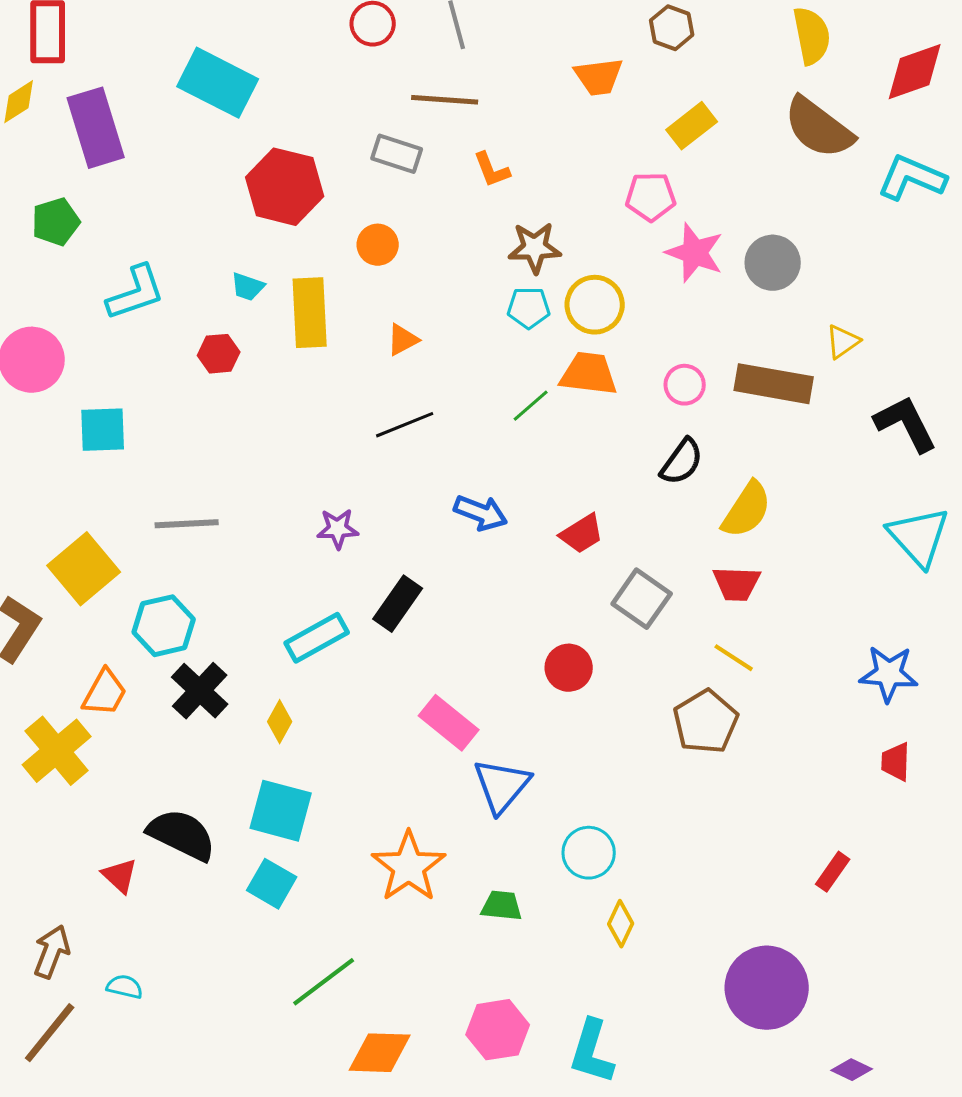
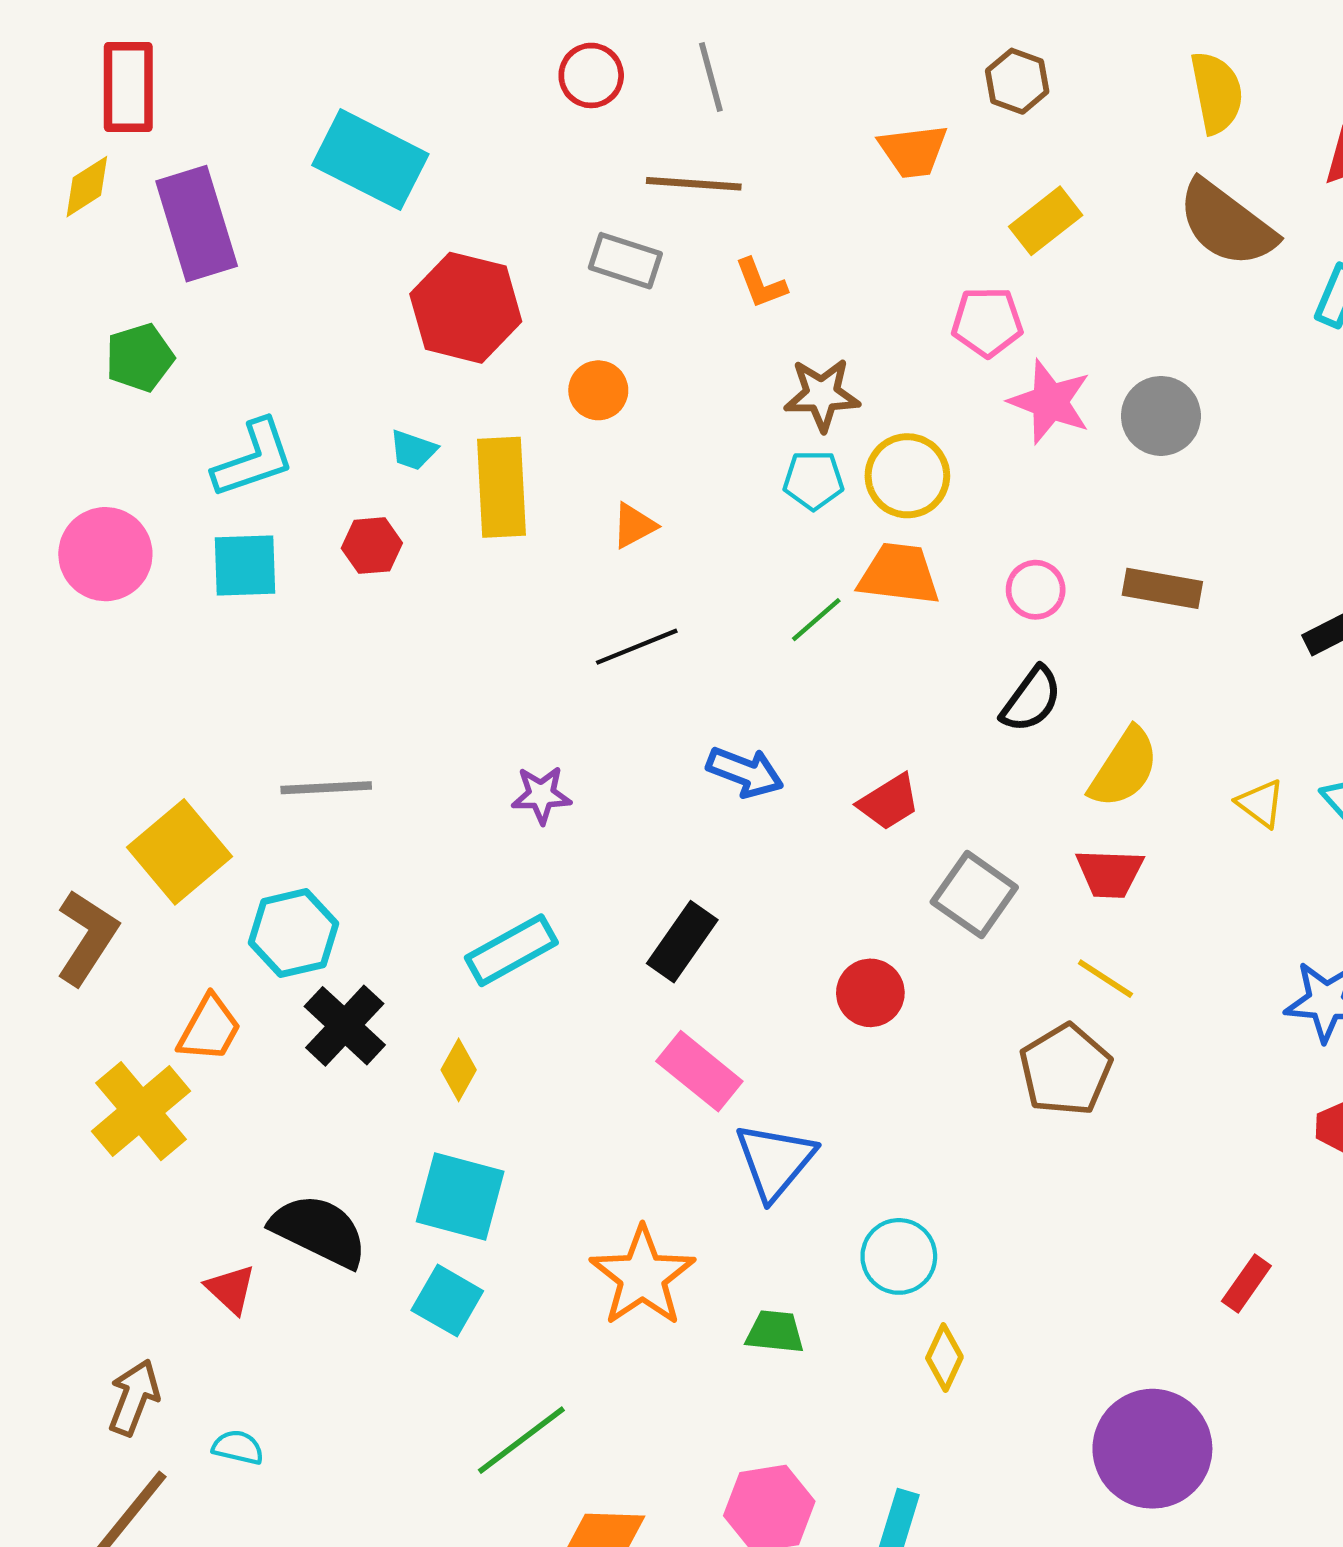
yellow triangle: (843, 342) -> (1261, 803), moved, turned -48
brown rectangle: (774, 384) -> (1162, 588), size x0.7
cyan square: (103, 430) -> (245, 566), moved
black rectangle: (398, 604) -> (682, 942), moved

